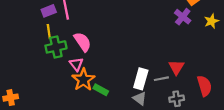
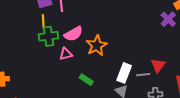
pink semicircle: (82, 42) -> (73, 34), turned 90
pink triangle: (76, 64) -> (66, 54), turned 48
orange star: (83, 80) -> (97, 45), moved

